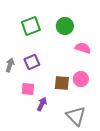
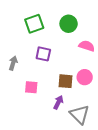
purple square: (32, 62) -> (43, 54), moved, turned 35
purple arrow: (42, 104) -> (58, 102), moved

